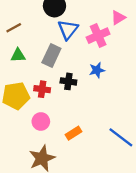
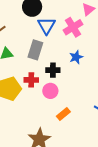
pink circle: (41, 121) -> (50, 91), moved

